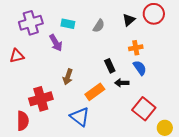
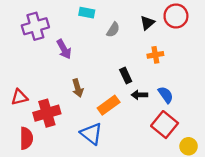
cyan rectangle: (68, 24) -> (87, 13), moved
red triangle: (17, 56) -> (19, 97), moved
blue semicircle: (140, 68) -> (166, 95), moved
brown arrow: (68, 77) -> (78, 88), turned -35

